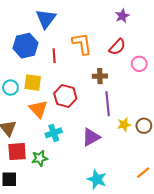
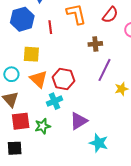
cyan circle: (10, 88) -> (11, 74), moved
red hexagon: (65, 96) -> (63, 79), moved
purple line: (108, 104) -> (104, 70), turned 35
purple triangle: (91, 137) -> (79, 121), moved

